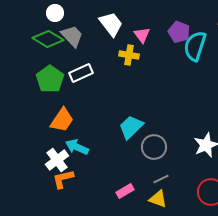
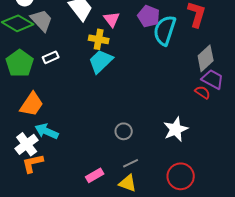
white rectangle: (81, 73) -> (51, 57), size x0.7
cyan trapezoid: (131, 127) -> (101, 61), moved
gray circle: (154, 147) -> (124, 131), size x0.7

